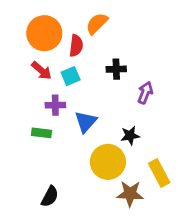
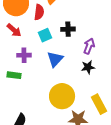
cyan square: (71, 76) -> (45, 35), moved
blue triangle: (86, 122) -> (55, 59), moved
black star: (130, 136) -> (88, 67), moved

